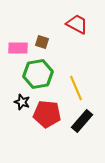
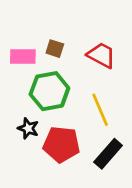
red trapezoid: (77, 24) -> (101, 55), moved

